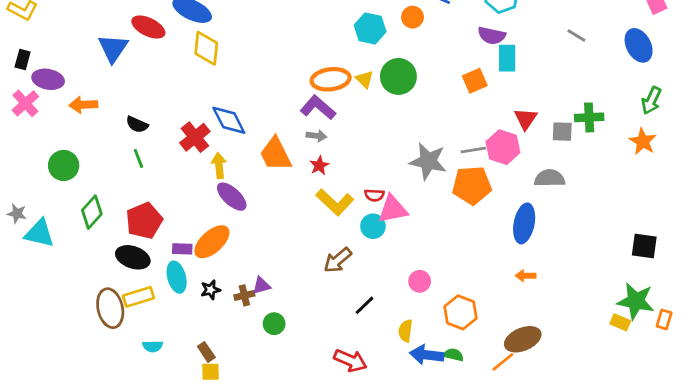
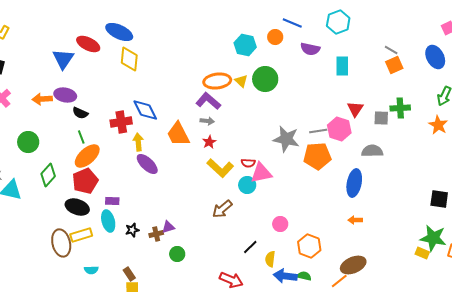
purple semicircle: (492, 35) -> (310, 49), moved
purple ellipse: (48, 79) -> (65, 95), moved
orange square: (475, 81) -> (394, 65), moved
red cross: (195, 137) -> (121, 122), turned 30
orange ellipse: (212, 242) -> (87, 156), moved
black line: (364, 305) -> (250, 247), moved

